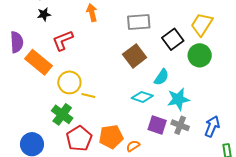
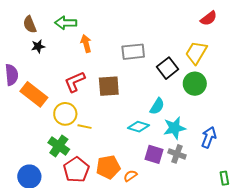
red L-shape: (63, 40) -> (75, 82), moved
brown square: (135, 56) -> (109, 86), moved, turned 35
blue arrow: (212, 126) -> (209, 137), moved

